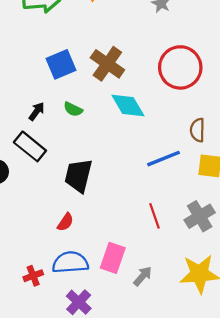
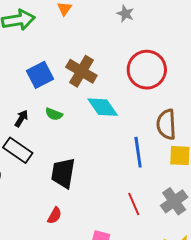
brown semicircle: (197, 130) -> (166, 124), size x1.4
blue line: (164, 159) -> (138, 152), turned -72

